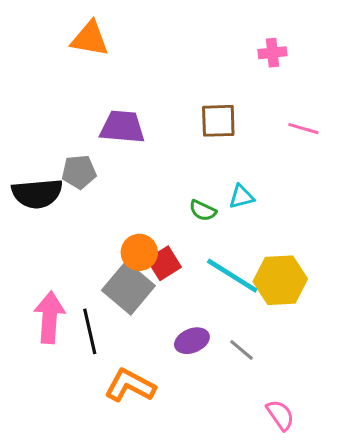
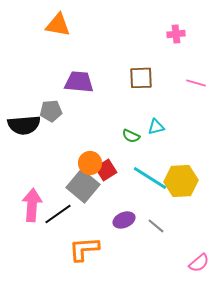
black line: (90, 331) -> (58, 214), turned 68
orange L-shape: (130, 386) -> (84, 249), turned -32
pink semicircle: (280, 415) -> (199, 263), moved, turned 85

